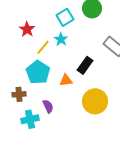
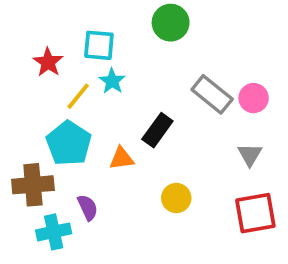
cyan square: (65, 17) -> (99, 45), moved, turned 36
brown cross: (19, 94) -> (33, 185), size x1.5
yellow circle: (95, 101) -> (176, 198), size x0.6

